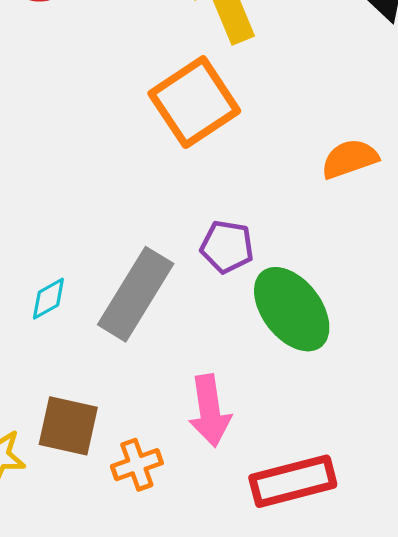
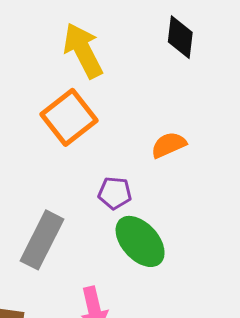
purple pentagon: (227, 247) -> (115, 193), moved

